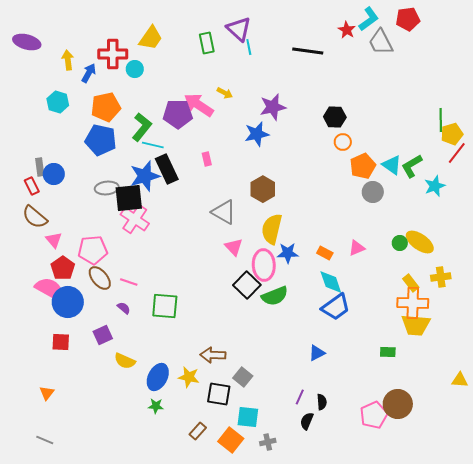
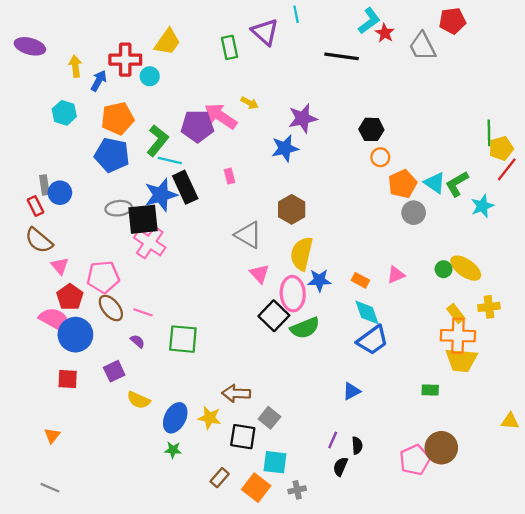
cyan L-shape: (369, 19) -> (369, 21), moved
cyan line: (249, 47) -> (296, 14), moved

